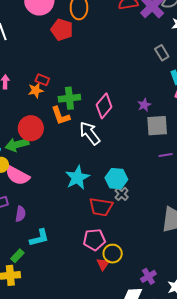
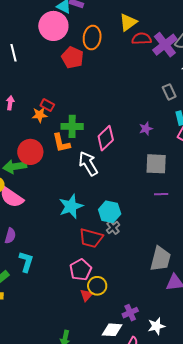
purple star: (144, 105) -> (146, 129), moved
cyan L-shape: (39, 238) -> (26, 262), turned -65
pink pentagon: (94, 240) -> (81, 270), turned -30

